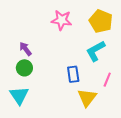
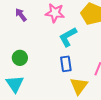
purple arrow: (25, 49) -> (21, 15), moved
cyan L-shape: (96, 51) -> (68, 37), moved

